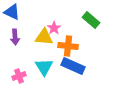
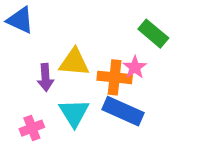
pink star: (54, 28) -> (135, 67), moved
purple arrow: (15, 37) -> (45, 77), moved

